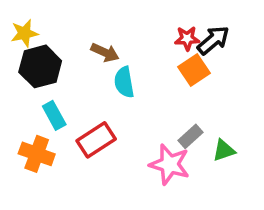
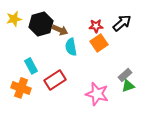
red star: (187, 38) -> (96, 26), moved
black hexagon: (40, 66) -> (41, 24), moved
orange square: (194, 70) -> (99, 43), moved
gray rectangle: (191, 136) -> (125, 75), moved

